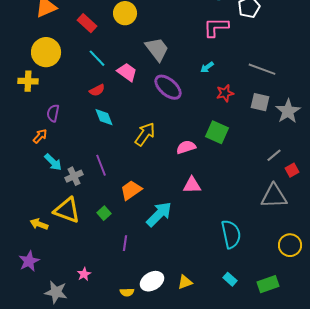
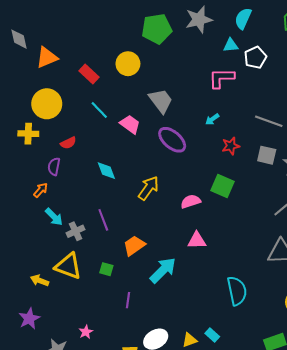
red semicircle: (97, 90) -> (68, 143), moved
green square: (104, 213) -> (106, 269), turned -32
cyan rectangle: (230, 279) -> (212, 335), moved

